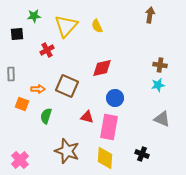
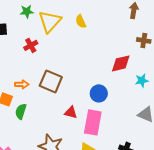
green star: (34, 16) -> (27, 11), moved
brown cross: (160, 65) -> (144, 40), moved
red diamond: (102, 68) -> (121, 63), moved
green semicircle: (46, 116) -> (21, 111), moved

